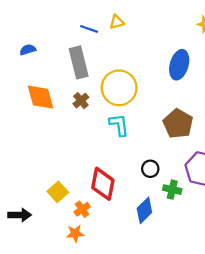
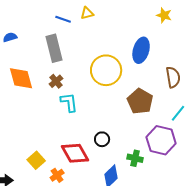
yellow circle: (119, 88) -> (106, 70), moved
cyan L-shape: (119, 125) -> (69, 102), moved
black circle: (150, 169) -> (102, 139), moved
red diamond: (103, 184) -> (75, 153), turned -40

